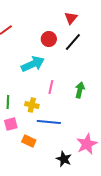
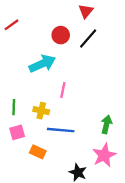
green arrow: (80, 90) -> (106, 124), moved

